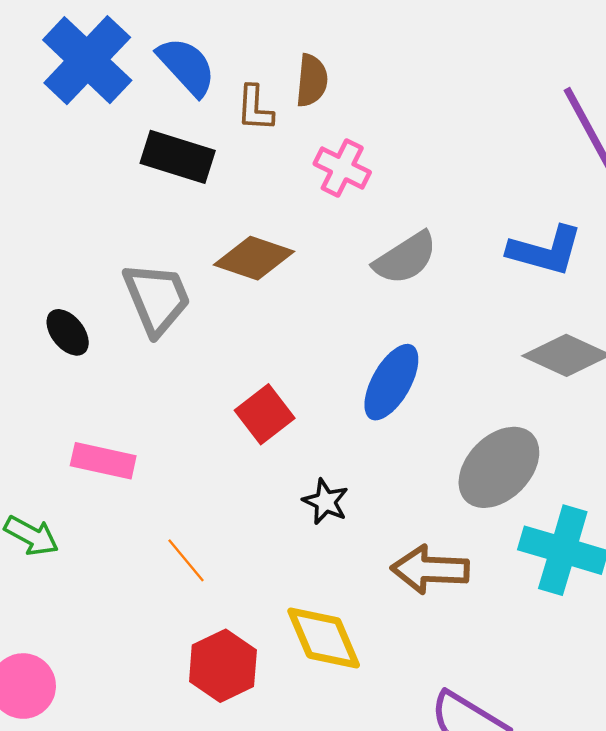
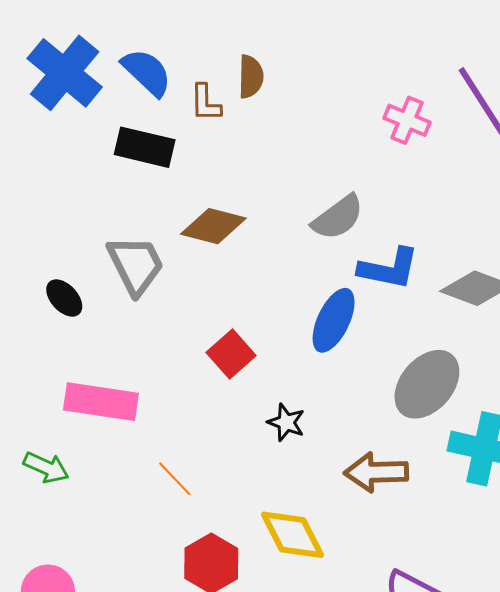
pink cross: (342, 168) -> (407, 120), moved
blue L-shape: (545, 251) -> (389, 269), moved
pink rectangle: (103, 461) -> (101, 402), size x1.4

